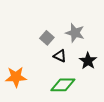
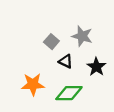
orange star: (16, 77) -> (33, 84), moved

